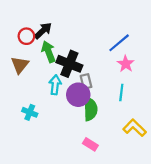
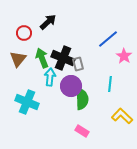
black arrow: (43, 31) -> (48, 22), moved
green arrow: (48, 52) -> (42, 58), moved
pink star: (126, 64) -> (124, 56), moved
gray rectangle: (86, 81) -> (78, 64), moved
cyan cross: (30, 112) -> (27, 102), size x1.6

